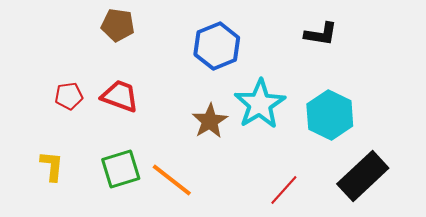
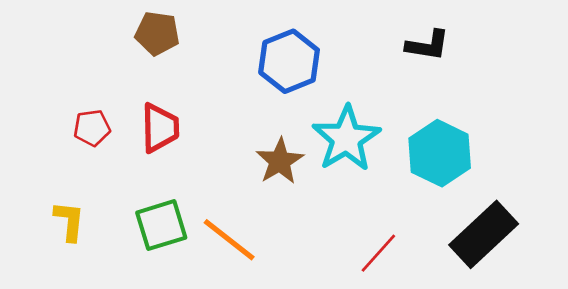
red trapezoid: (120, 96) -> (160, 128), turned 69

